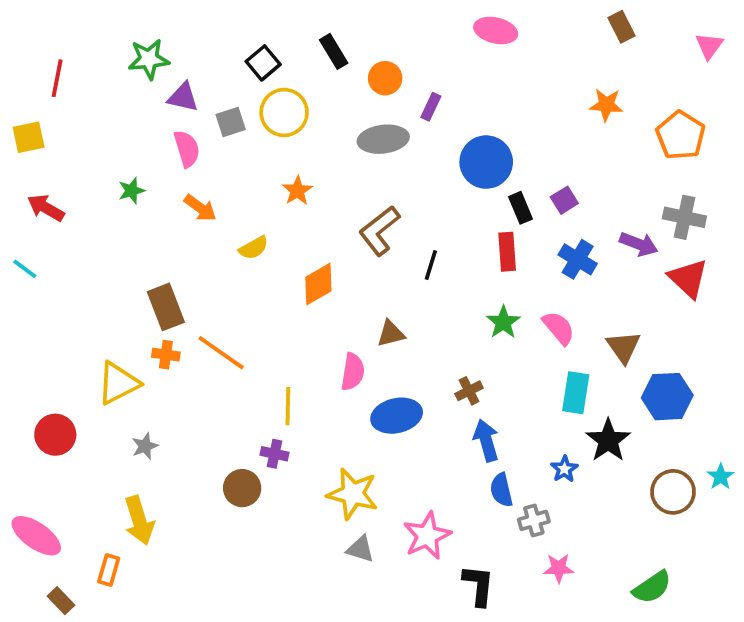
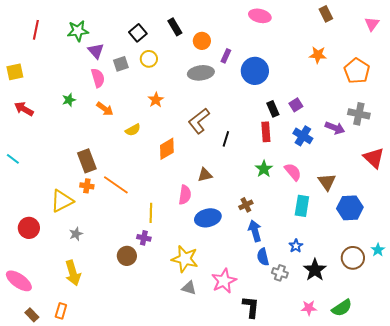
red line: (57, 78) -> (36, 30), moved
purple triangle: (183, 97) -> (96, 51), turned 36
yellow circle: (284, 112) -> (149, 59), size x0.7
blue circle: (486, 162) -> (255, 71), moved
cyan line: (25, 269) -> (13, 159), moved
red triangle: (688, 278) -> (374, 158), moved
black star: (608, 440) -> (315, 270), moved
gray cross: (534, 520) -> (280, 273), turned 35
pink star: (559, 568) -> (309, 308), moved
orange rectangle: (109, 570) -> (61, 311), moved

